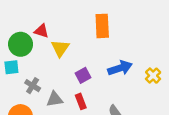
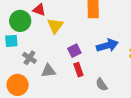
red rectangle: (81, 101) -> (78, 70), moved

